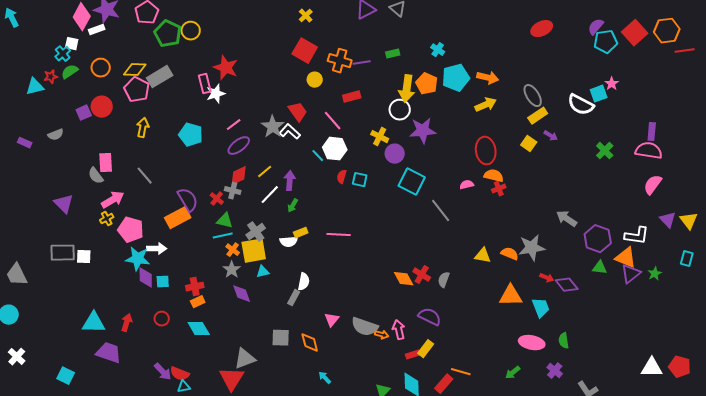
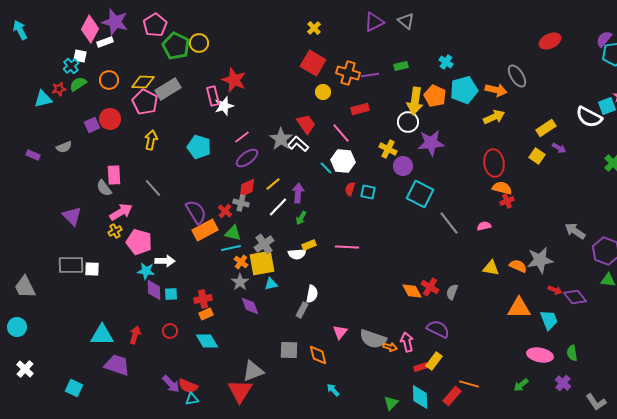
gray ellipse: (533, 96) -> (517, 76), moved
pink semicircle: (467, 185) -> (484, 226), moved
orange rectangle: (178, 218) -> (205, 230), moved
cyan star: (138, 259) -> (146, 271), size x0.7

